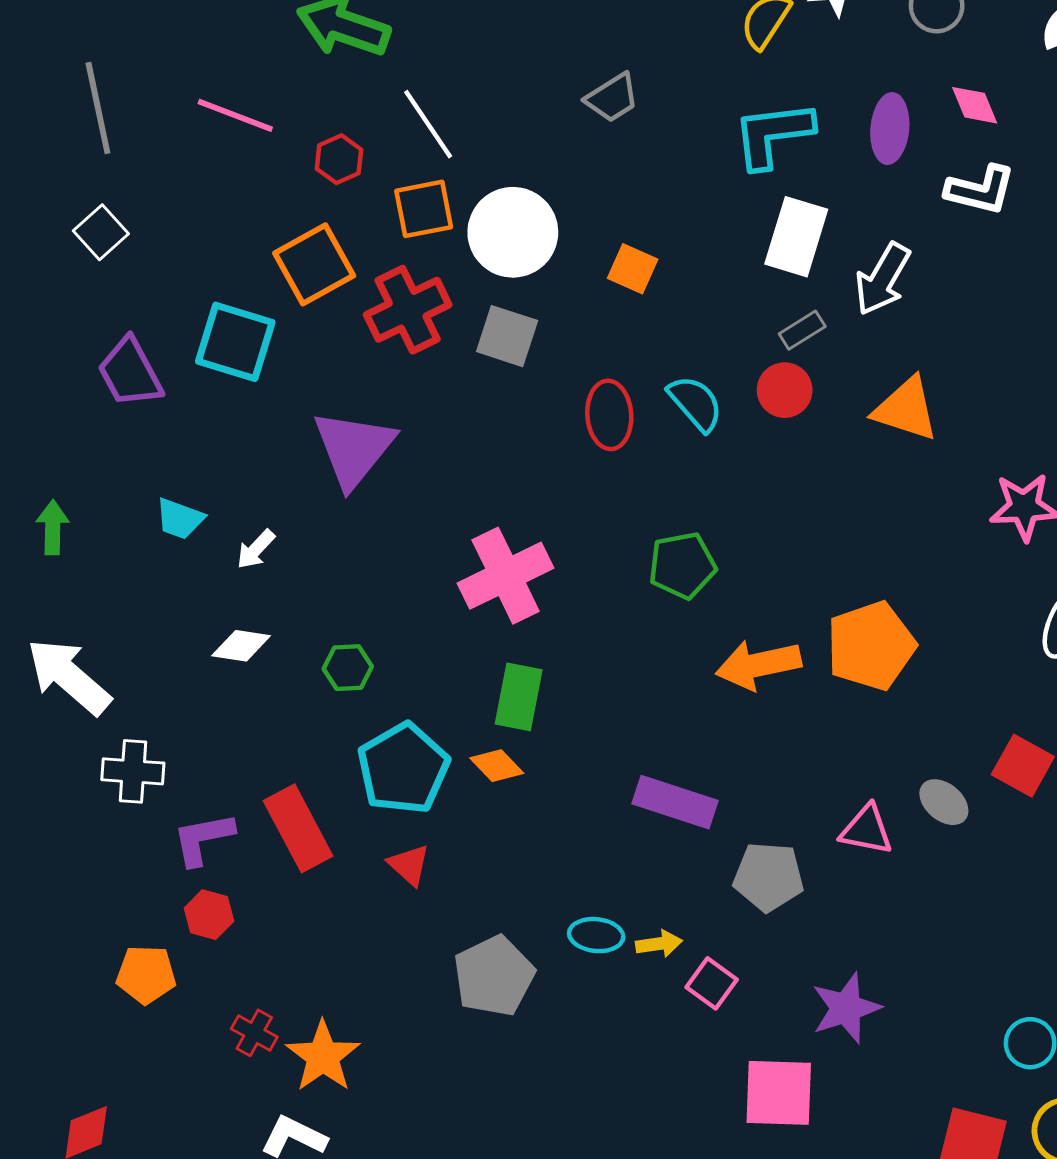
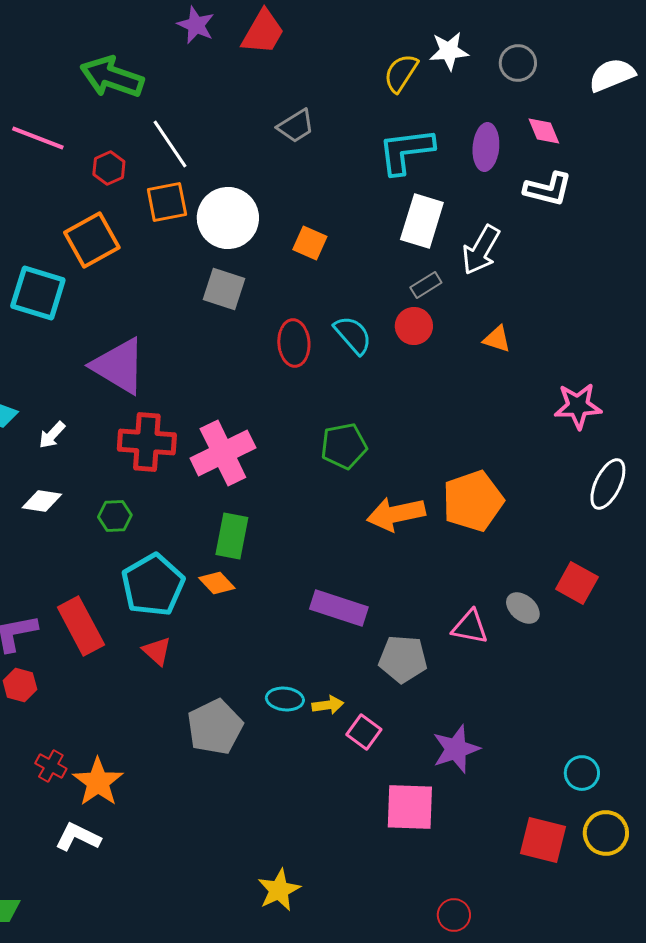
red cross: (408, 310) -> (147, 442), moved, turned 30
orange triangle: (906, 409) -> (497, 339), size x0.6
purple triangle: (354, 449) -> (119, 366), turned -38

